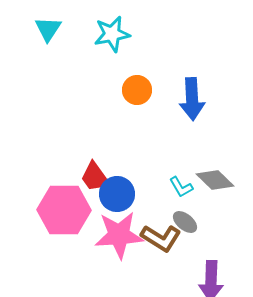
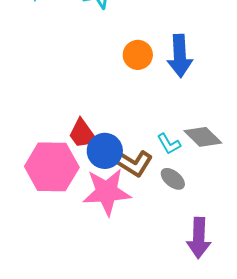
orange circle: (137, 90) -> (138, 55), moved
brown L-shape: (161, 238) -> (133, 163), moved

